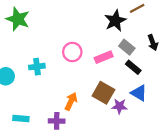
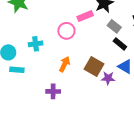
pink rectangle: (104, 57) -> (85, 16), moved
orange arrow: (71, 101) -> (65, 64), moved
cyan rectangle: (21, 118) -> (17, 70), moved

